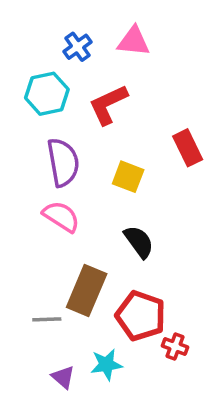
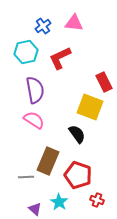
yellow square: (128, 177) -> (90, 107), moved, size x1.5
red cross: (175, 346) -> (97, 200), moved
cyan star: (106, 365) -> (59, 202), turned -30

